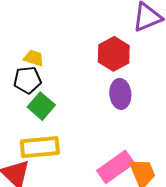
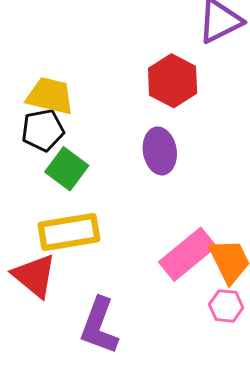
yellow trapezoid: (34, 58) -> (50, 96), size x1.5
purple ellipse: (120, 94) -> (160, 151), moved

